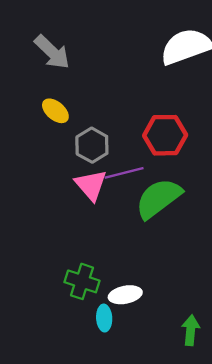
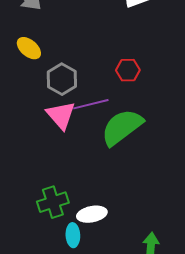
red hexagon: (165, 135) -> (128, 70), size x0.6
green cross: (82, 281) -> (53, 202), turned -36

